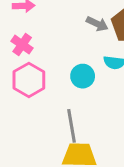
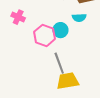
pink hexagon: (29, 80) -> (45, 35), moved

